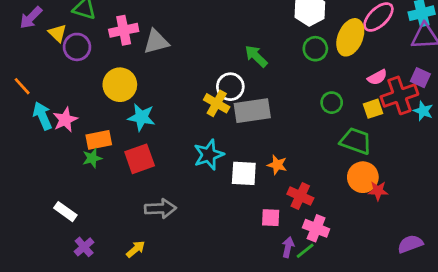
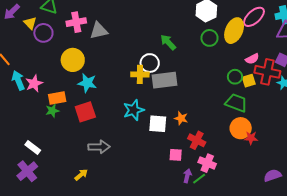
red cross: (399, 95) -> (267, 72), turned 30
yellow cross: (217, 103) -> (140, 74), turned -30
green circle: (332, 103) -> (235, 77), moved
purple cross: (84, 247) -> (27, 171), moved, size x1.5

